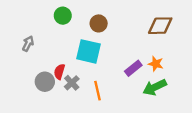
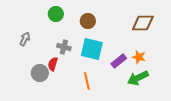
cyan square: (89, 51) -> (92, 49), moved
gray cross: (72, 83) -> (64, 47), moved, turned -32

